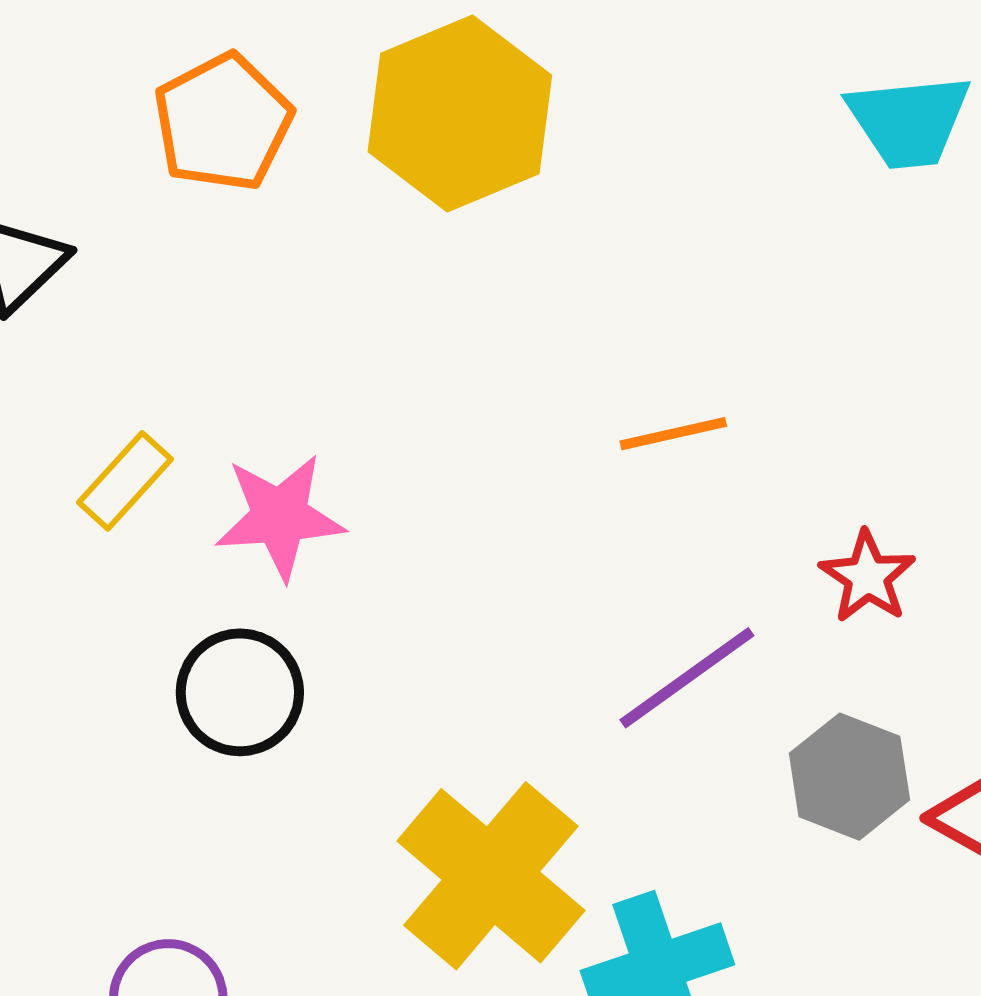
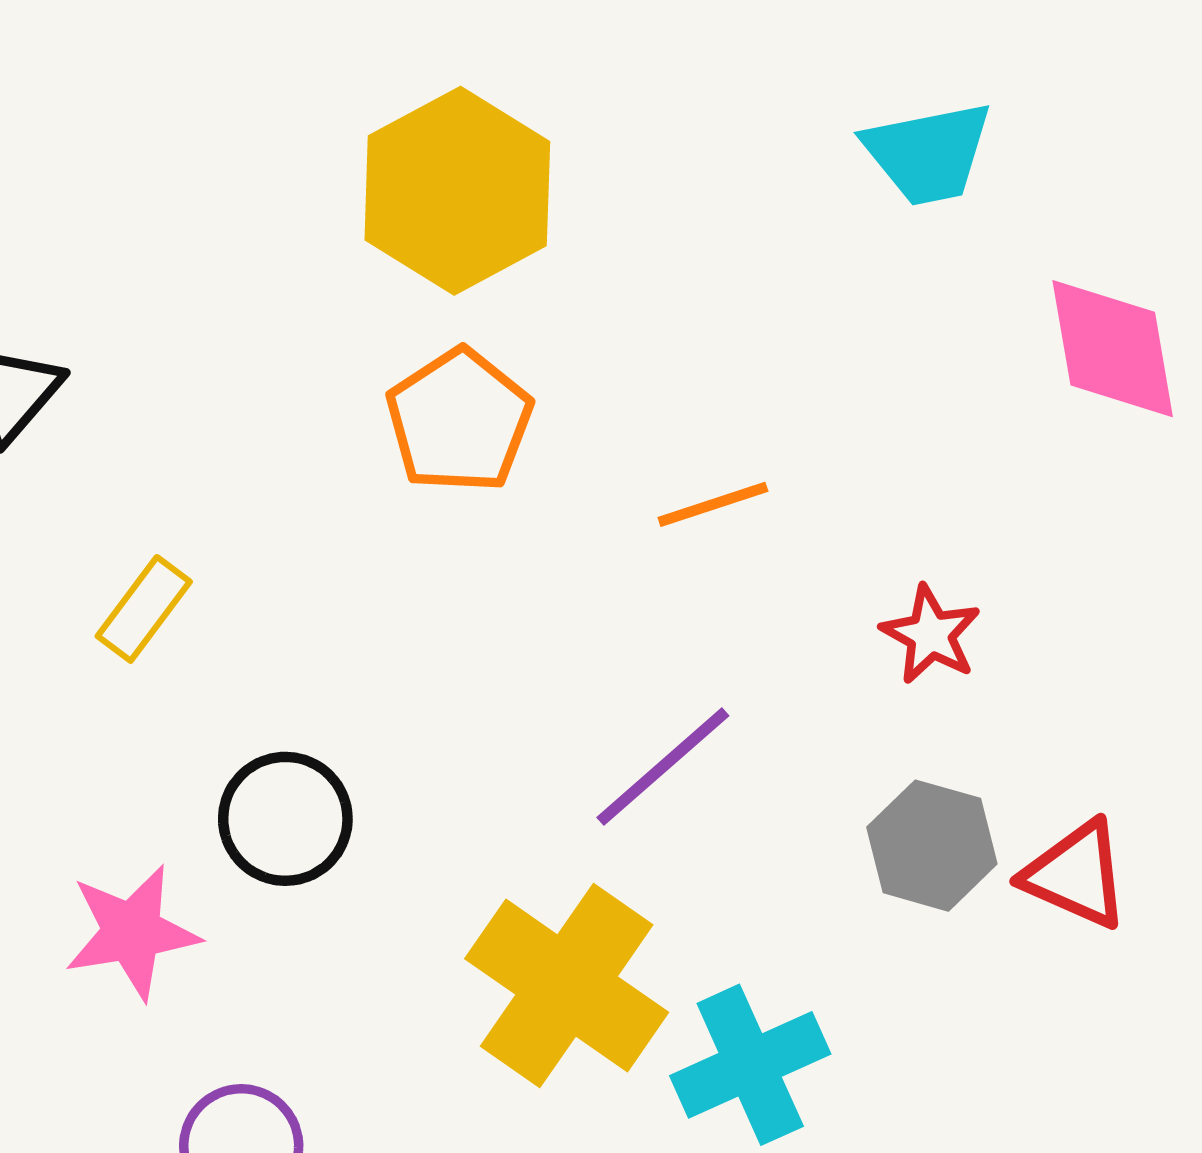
orange pentagon: (223, 122) -> (459, 421), moved
pink star: (280, 517) -> (132, 932), moved
purple line: (687, 678) -> (663, 767), moved

